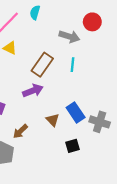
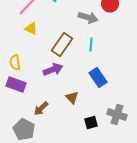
blue rectangle: (76, 113) -> (98, 78), moved
gray cross: (100, 122) -> (117, 114), moved

